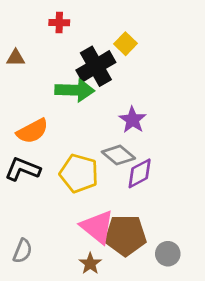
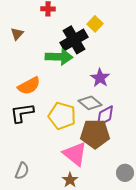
brown triangle: (16, 58) -> (17, 34), turned -48
black L-shape: (23, 169) -> (22, 113), turned -30
brown pentagon: (125, 235) -> (95, 134), moved

